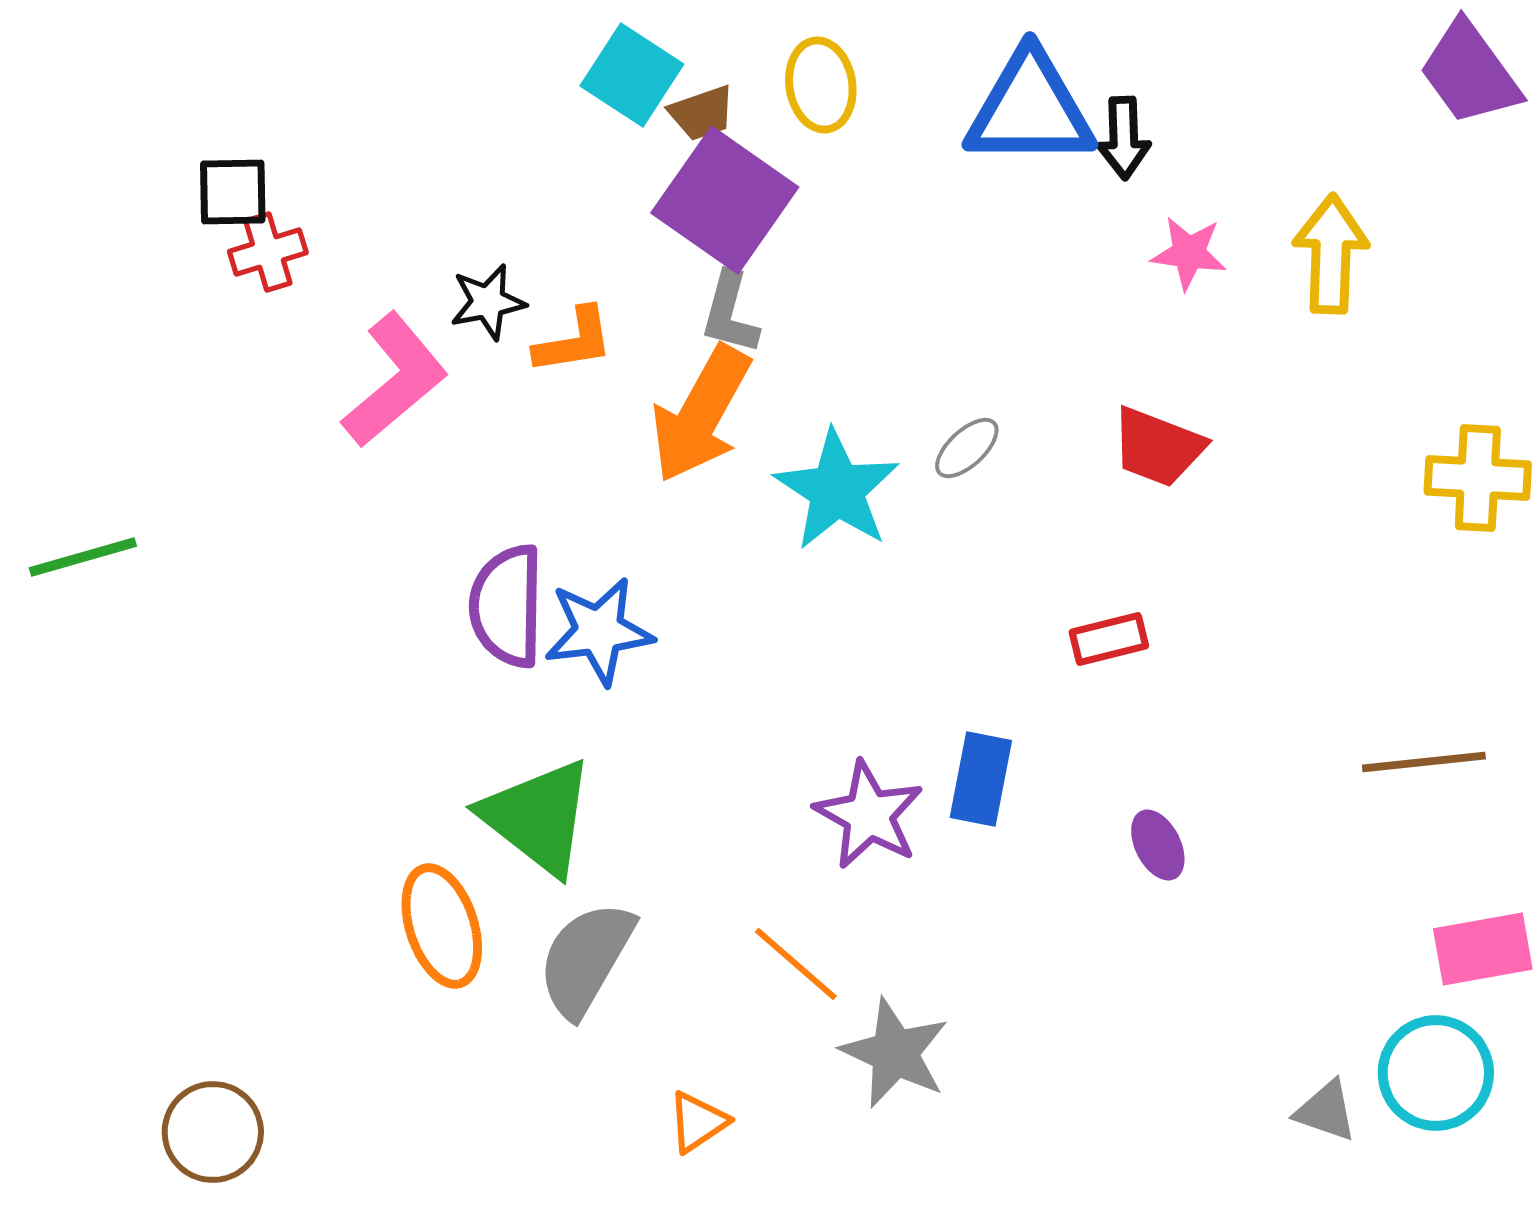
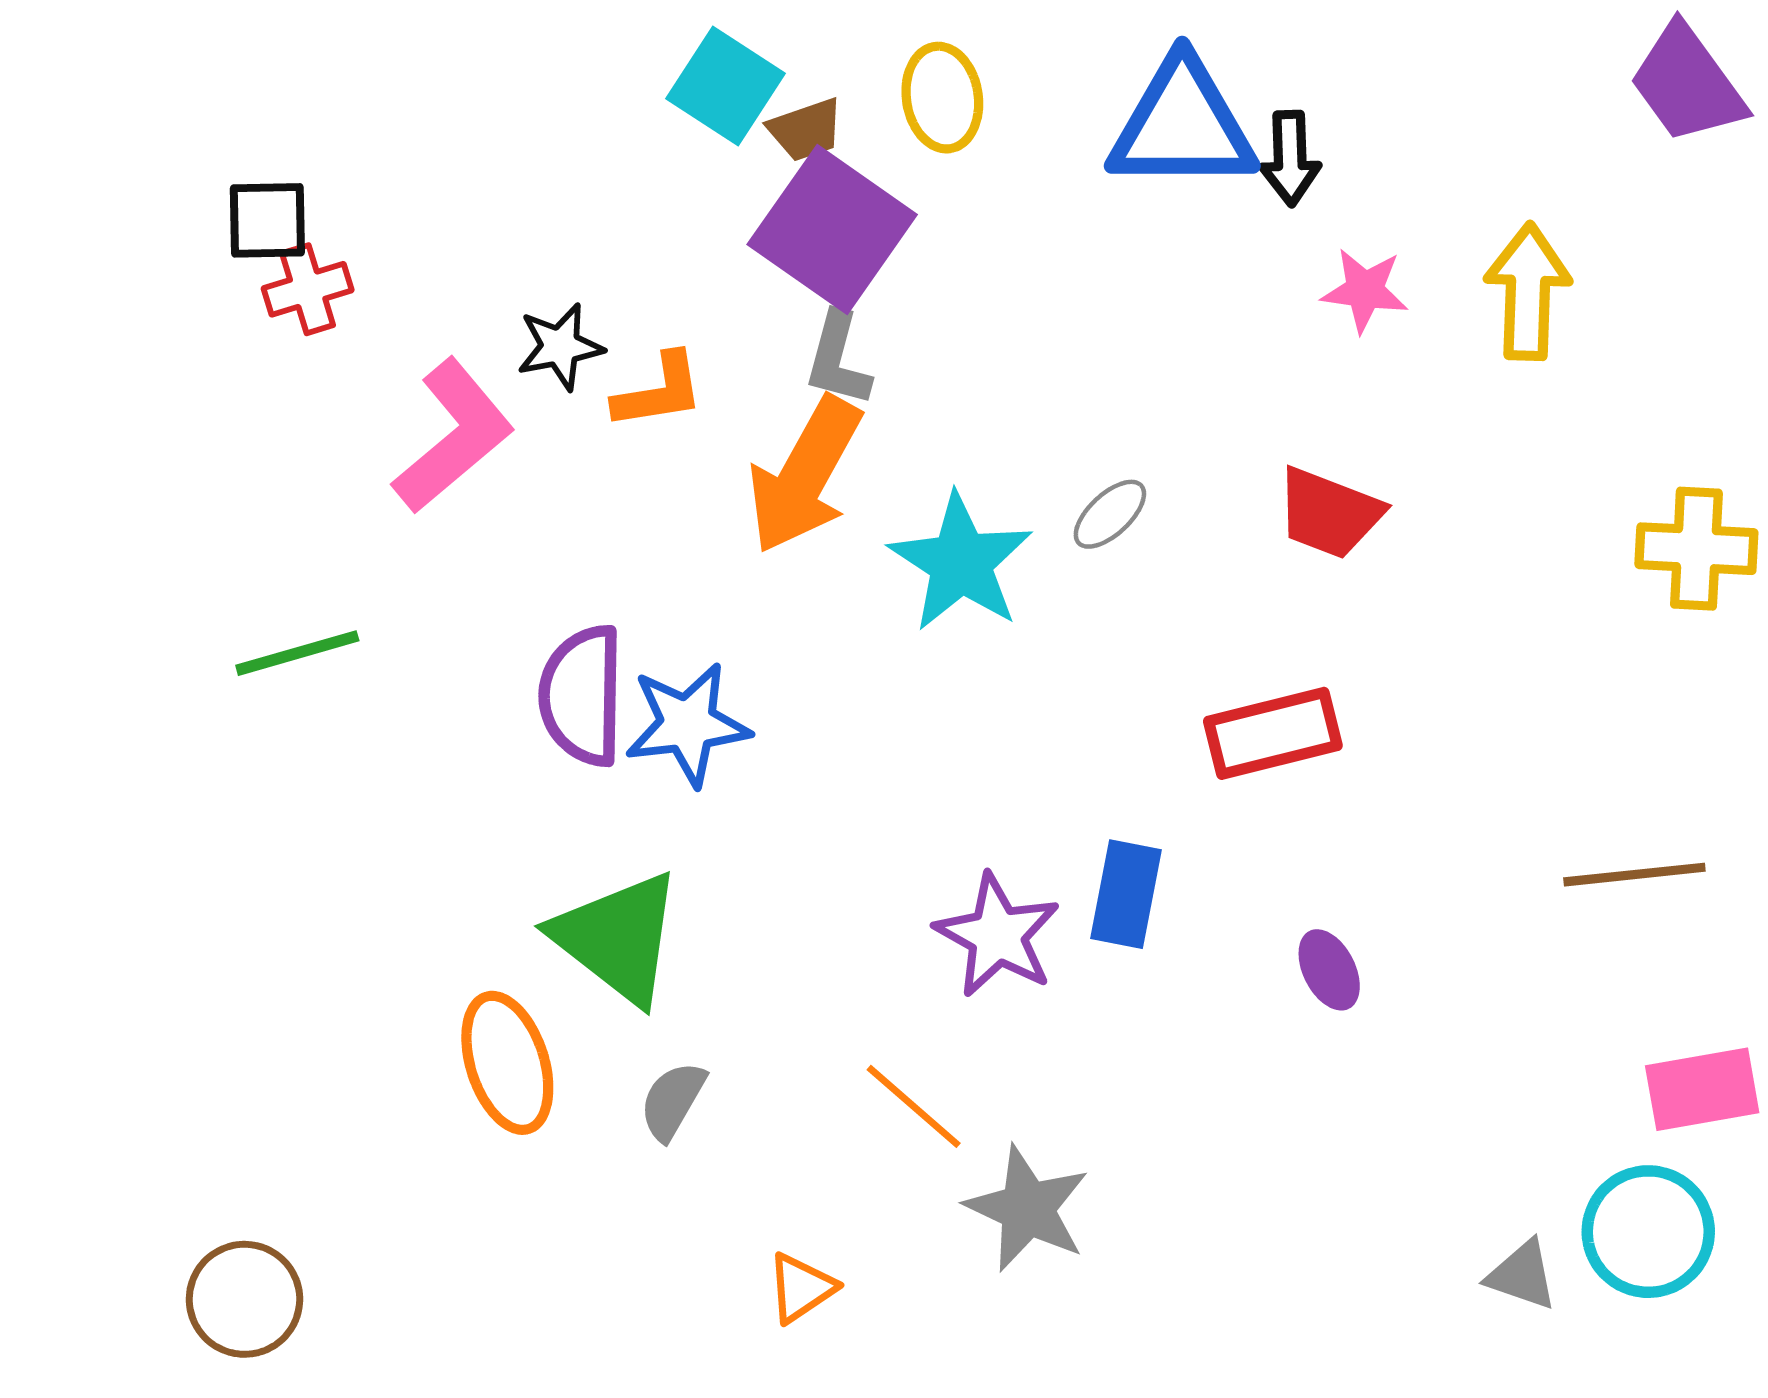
green line: (83, 557) -> (297, 653), moved
red rectangle: (1109, 639) -> (1273, 733), size x1.5
gray semicircle: (586, 959) -> (673, 1101), size x0.6

